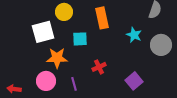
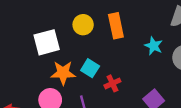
yellow circle: (64, 12) -> (83, 25), moved
cyan square: (80, 39) -> (90, 68), moved, turned 35

